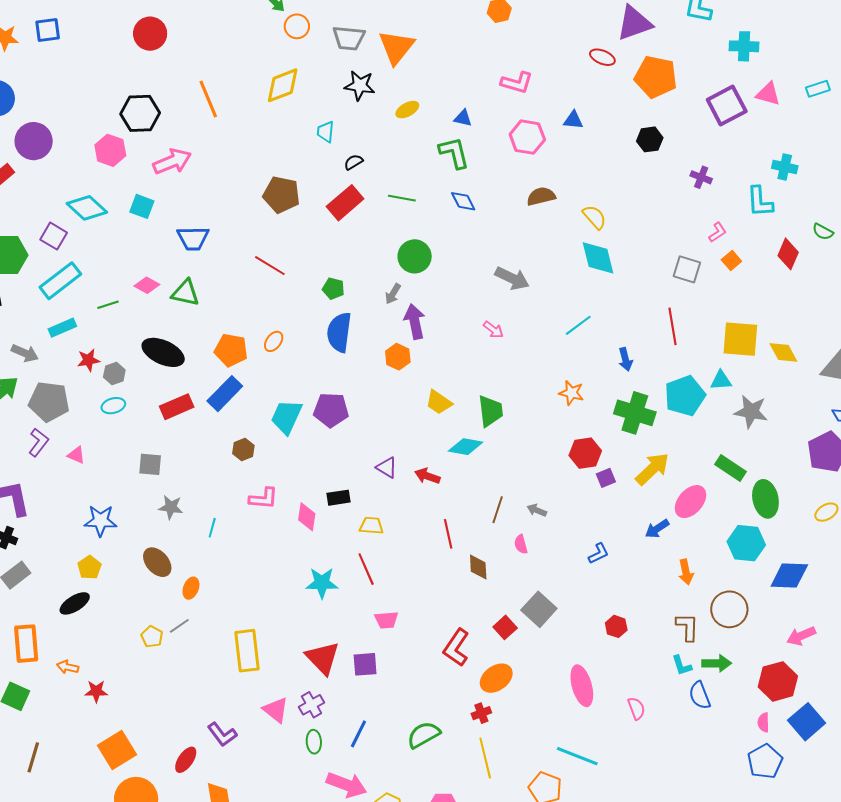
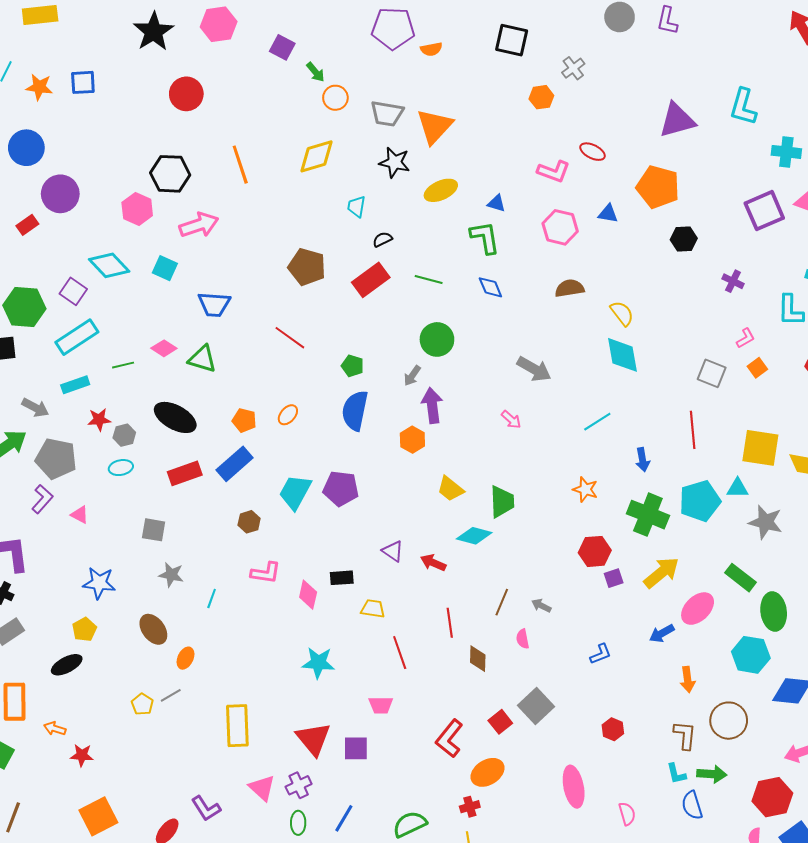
red ellipse: (602, 57) -> (593, 152), moved
orange pentagon: (656, 77) -> (658, 187), moved
yellow ellipse: (407, 110) -> (441, 190), size x1.4
orange pentagon: (231, 350) -> (244, 420), size x0.7
red line: (366, 569) -> (400, 653), moved

